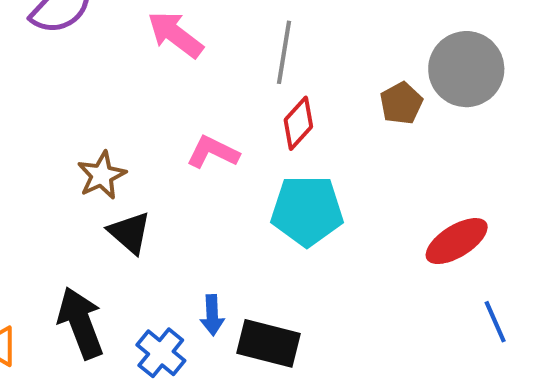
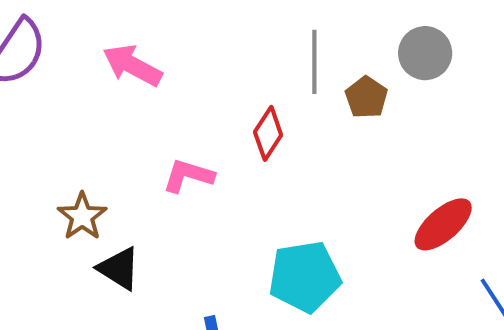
gray line: (284, 52) -> (314, 62), moved
gray circle: (466, 69) -> (425, 53), size x0.7
cyan pentagon: (307, 211) -> (305, 277), moved

